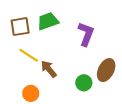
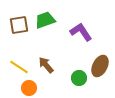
purple L-shape: (86, 34) -> (81, 32), turned -55
yellow line: (29, 55) -> (19, 67), moved

